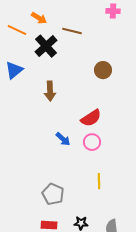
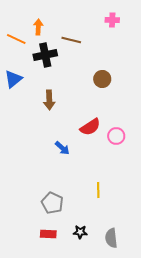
orange arrow: (39, 18) -> (38, 27), turned -119
black cross: (46, 46) -> (45, 55), turned 30
pink circle: (92, 142) -> (116, 136), moved

